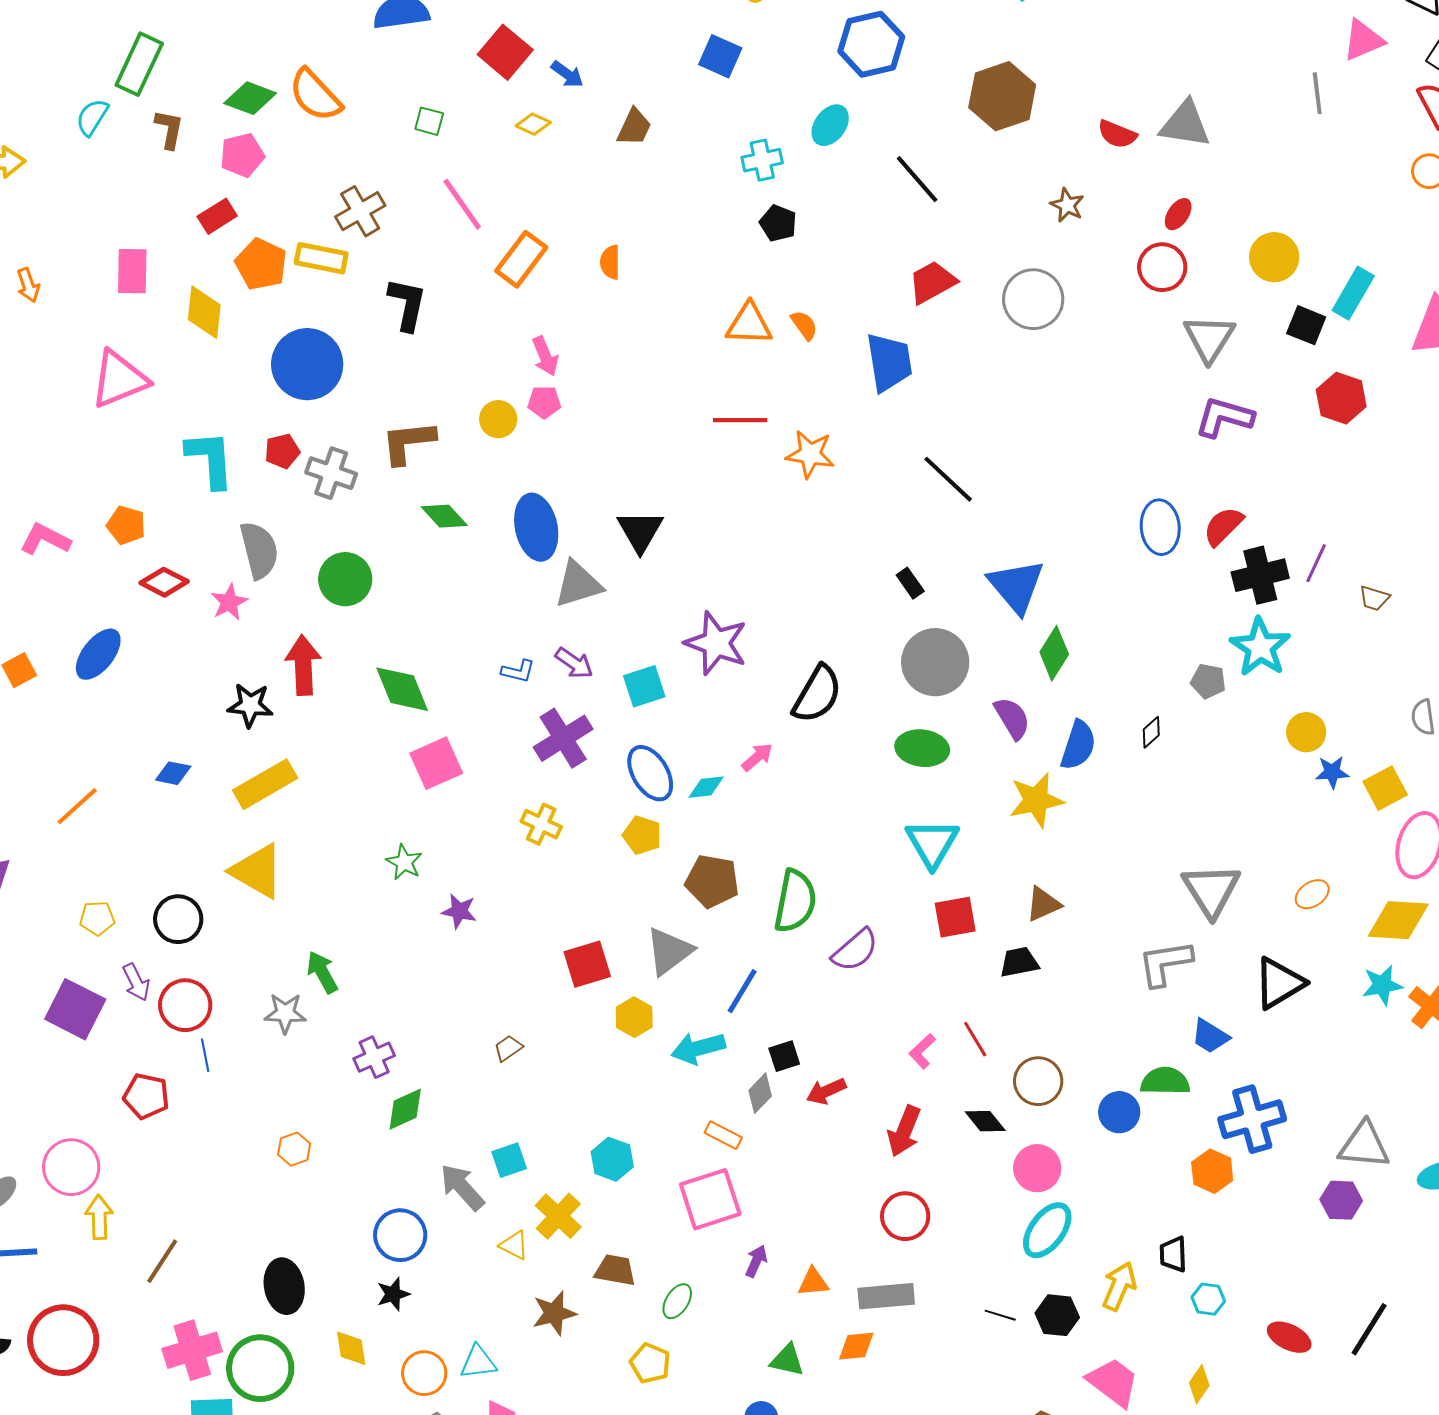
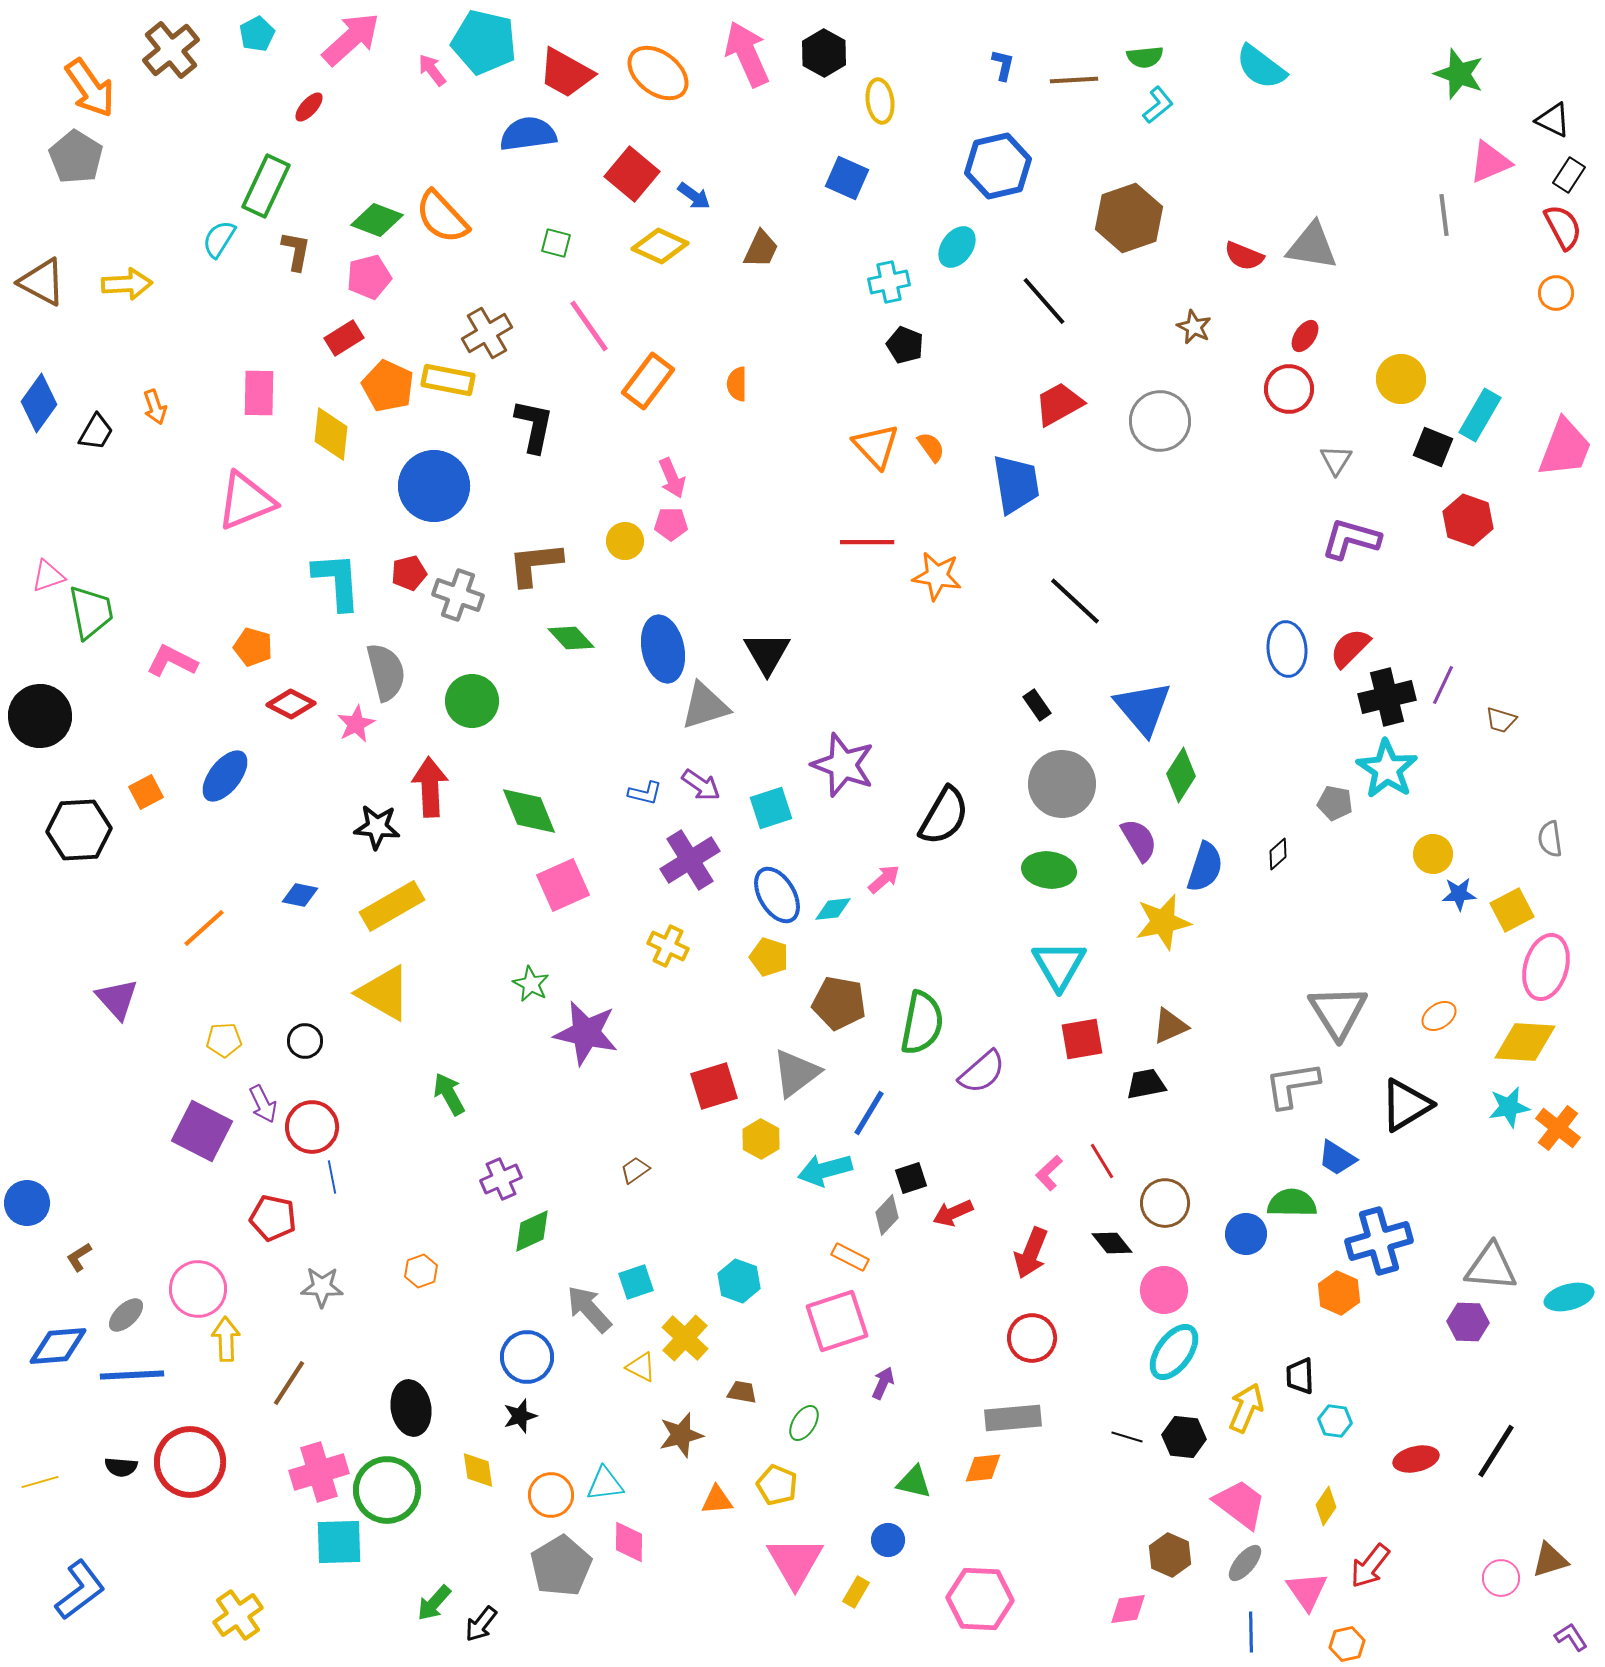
yellow diamond: (533, 124) -> (660, 246), size x1.6
orange triangle: (749, 324) -> (876, 446), turned 45
gray triangle: (1209, 338) -> (1336, 460), size x0.6
purple star: (459, 911) -> (586, 1033), size x1.8
black circle: (178, 919) -> (305, 1041), size x0.7
gray star: (285, 1013) -> (322, 1287), moved
brown trapezoid: (615, 1270) -> (742, 1392), size x0.7
orange triangle: (813, 1282) -> (717, 1500), moved
red ellipse: (1289, 1337) -> (1416, 1459), turned -39

